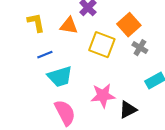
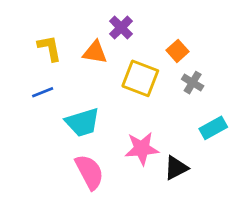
orange square: (129, 25) -> (177, 51), size x0.7
blue line: (45, 55) -> (43, 92), moved

